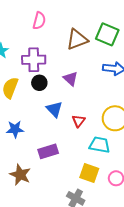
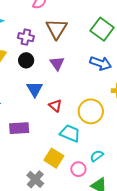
brown triangle: (77, 40) -> (57, 29), moved, turned -50
purple cross: (34, 60) -> (26, 37), size x0.7
red triangle: (79, 121) -> (55, 106), turned -40

